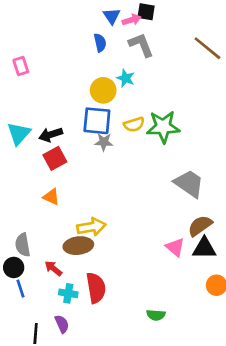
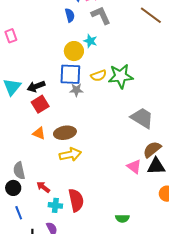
brown ellipse: (78, 246) -> (65, 133), moved
blue line: (20, 289) -> (19, 213), moved

